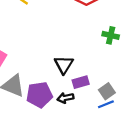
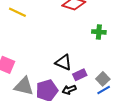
black triangle: (64, 65) -> (63, 62), turned -30

